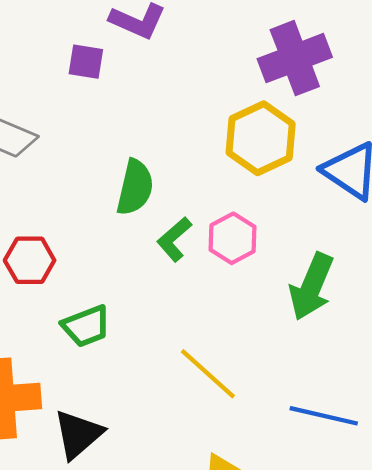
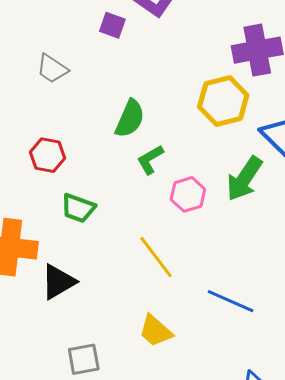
pink hexagon: (233, 238) -> (188, 194), moved
green arrow: (312, 287) -> (244, 179), moved
green trapezoid: (86, 326) -> (78, 208), turned 30

